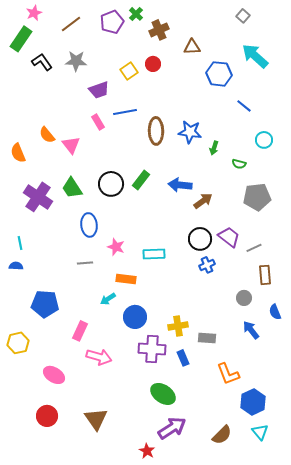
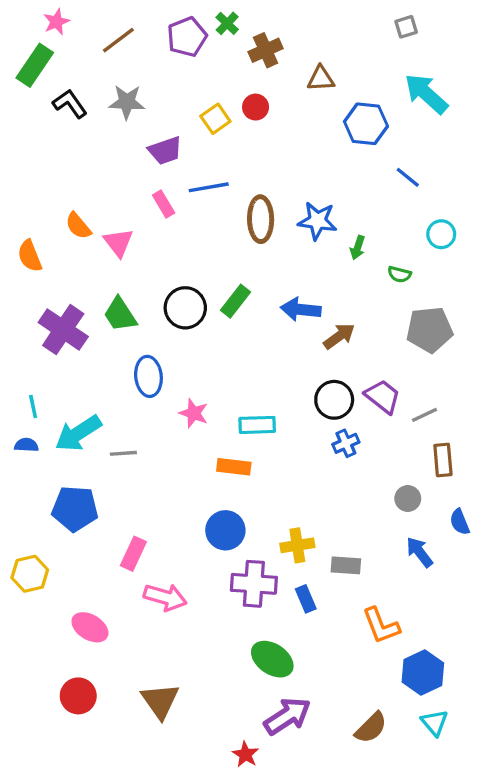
gray square: (243, 16) -> (406, 27), turned 32
gray line: (85, 263) -> (123, 453), moved
orange rectangle: (126, 279) -> (234, 467), moved
cyan arrow: (108, 299) -> (78, 433), moved, size x1.8

